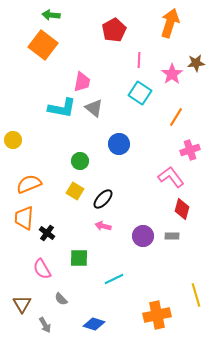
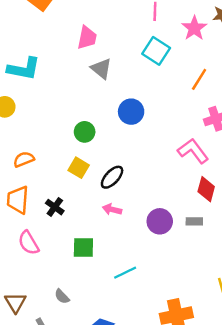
cyan L-shape: (62, 108) -> (24, 69), moved
orange semicircle: (29, 184) -> (24, 159), size x0.7
black cross: (47, 233) -> (55, 207), moved
pink semicircle: (42, 269) -> (29, 243), moved

